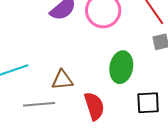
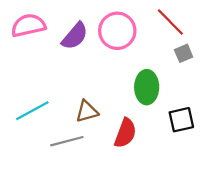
red semicircle: (94, 106) -> (125, 133), turned 48

